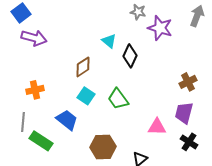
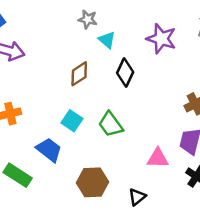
gray star: (138, 12) -> (88, 19), moved
cyan triangle: (109, 41) -> (107, 40), moved
brown diamond: (83, 67) -> (79, 74), moved

